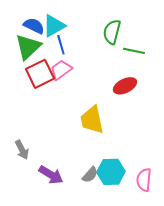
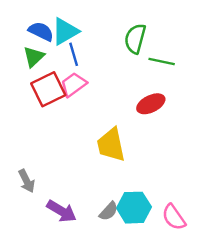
green triangle: (28, 47) -> (34, 57), size x0.7
pink semicircle: (144, 180) -> (174, 217), turned -40

